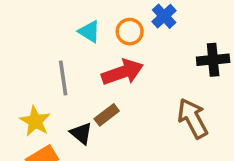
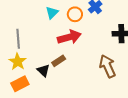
cyan triangle: (89, 31) -> (52, 13), turned 40
gray line: (63, 78) -> (18, 39), moved

